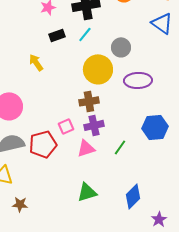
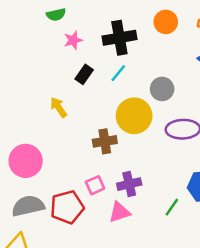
black rectangle: (57, 35) -> (84, 74), turned -35
brown cross: (89, 101) -> (105, 141), moved
green line: (120, 147) -> (172, 207), moved

